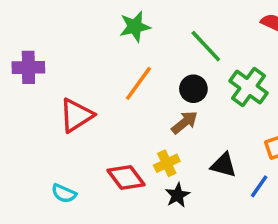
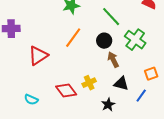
brown arrow: (185, 122) -> (113, 60), moved, turned -77
black star: (177, 195) -> (108, 105), moved

